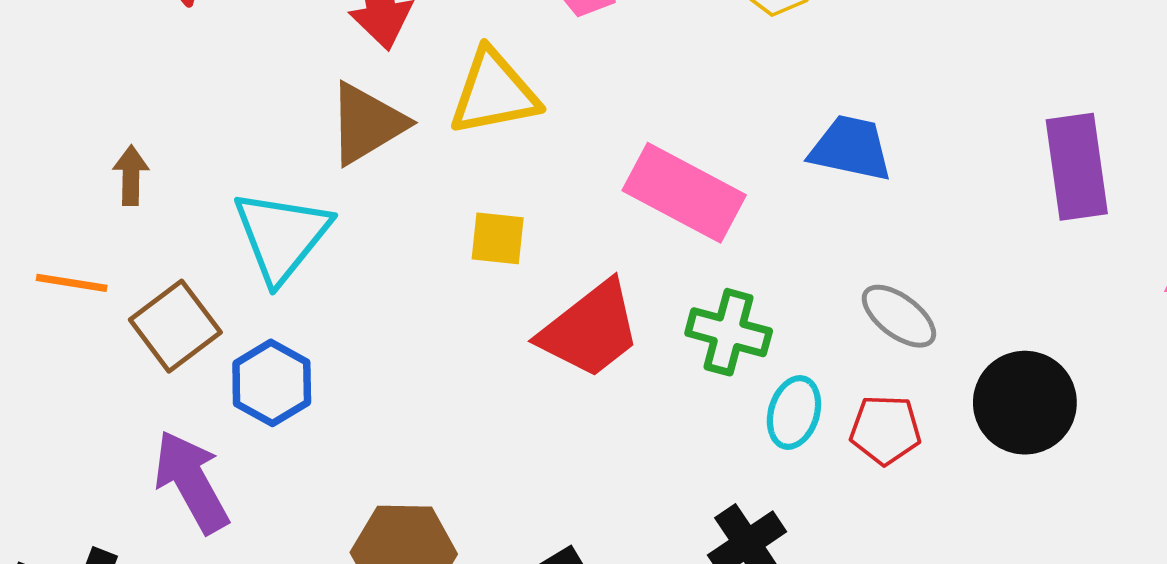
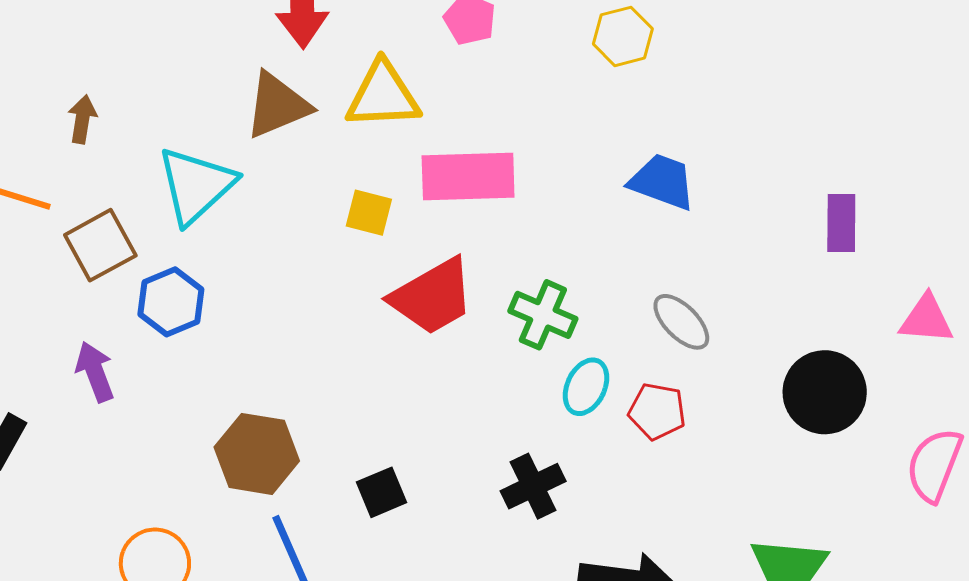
purple rectangle: (1077, 167) -> (841, 223), size x0.7
pink rectangle: (684, 193) -> (468, 177), moved, turned -38
black circle: (1025, 403) -> (825, 392), moved
purple arrow: (191, 482) -> (95, 372), size x0.7

